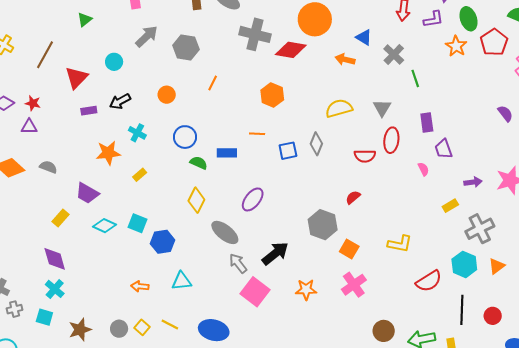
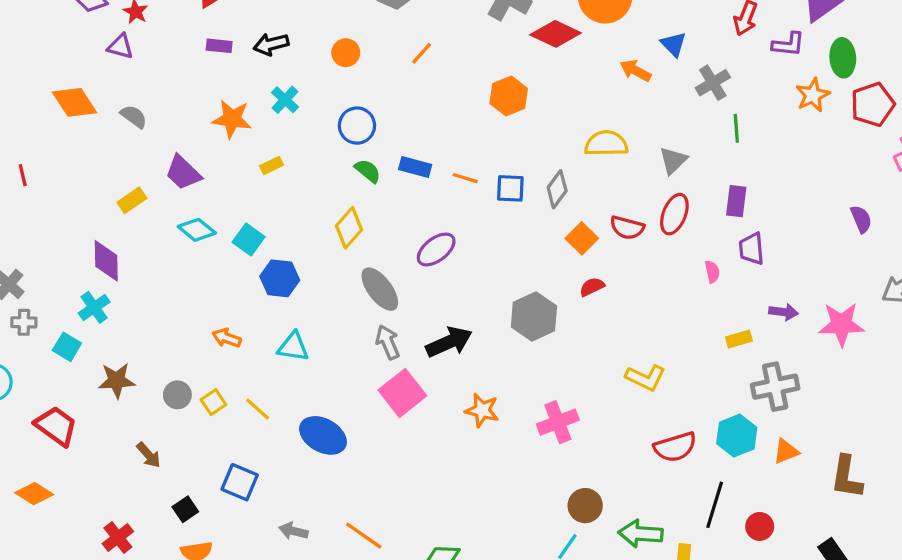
orange line: (257, 134) -> (465, 178), moved
orange square: (349, 249) -> (582, 238), moved

